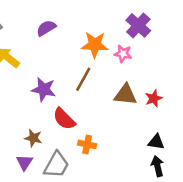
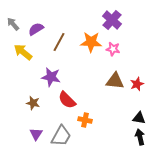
purple cross: (138, 25) -> (112, 20), moved
purple semicircle: (46, 28) -> (36, 29), moved
brown line: (83, 79) -> (59, 42), moved
brown star: (33, 138) -> (33, 103), moved

